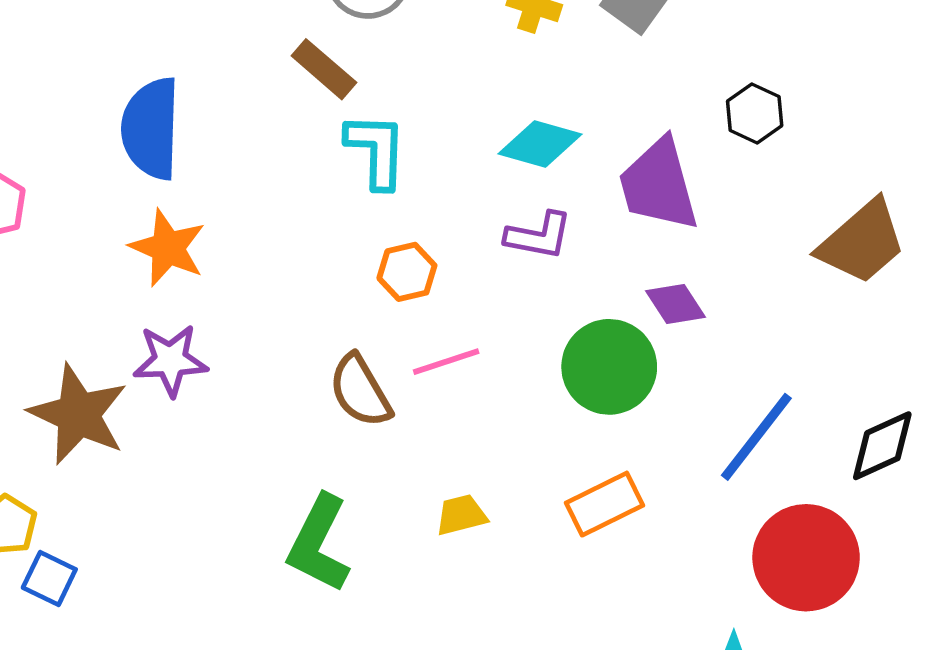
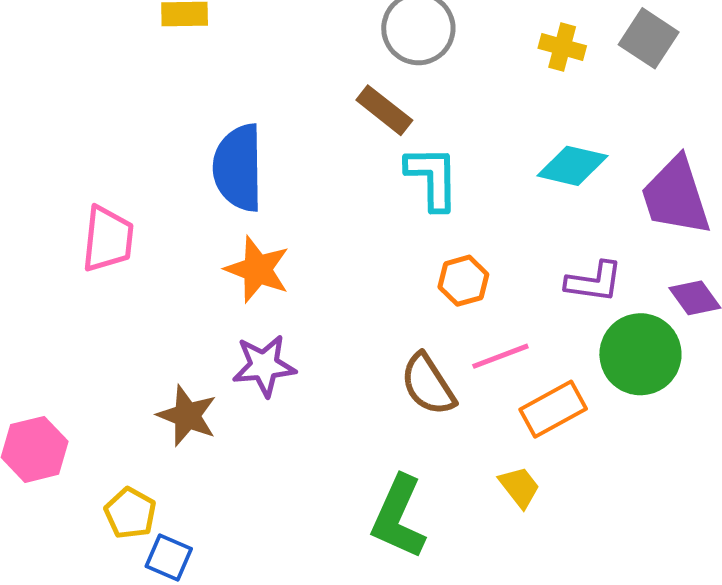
purple L-shape: (539, 236) -> (594, 282), moved
brown star: (78, 414) -> (187, 416), size x0.7
orange rectangle: (604, 504) -> (553, 409), moved
yellow trapezoid: (461, 515) -> (519, 487), turned 69

